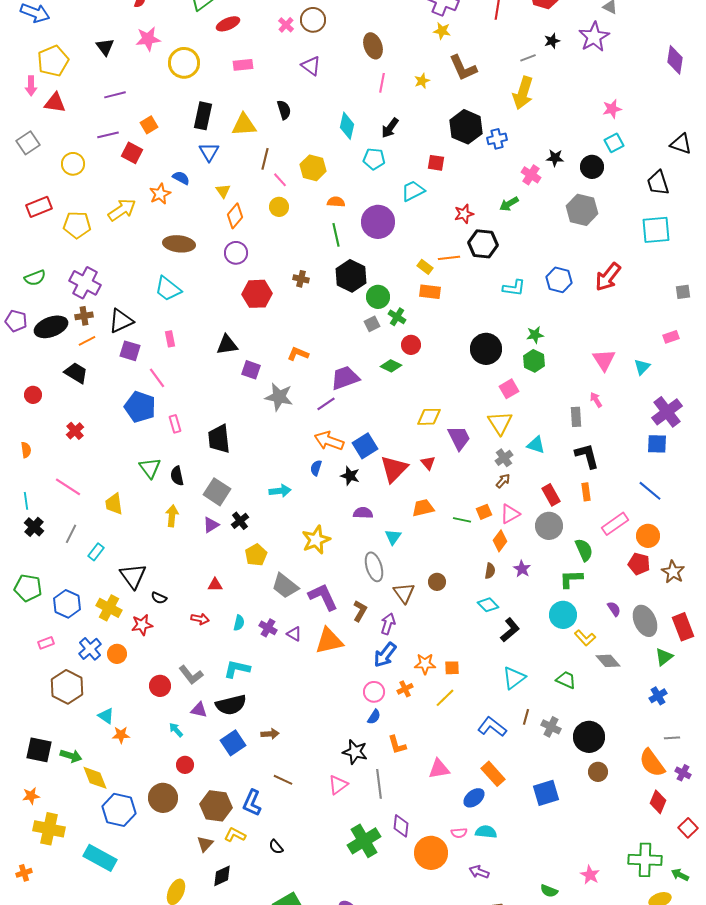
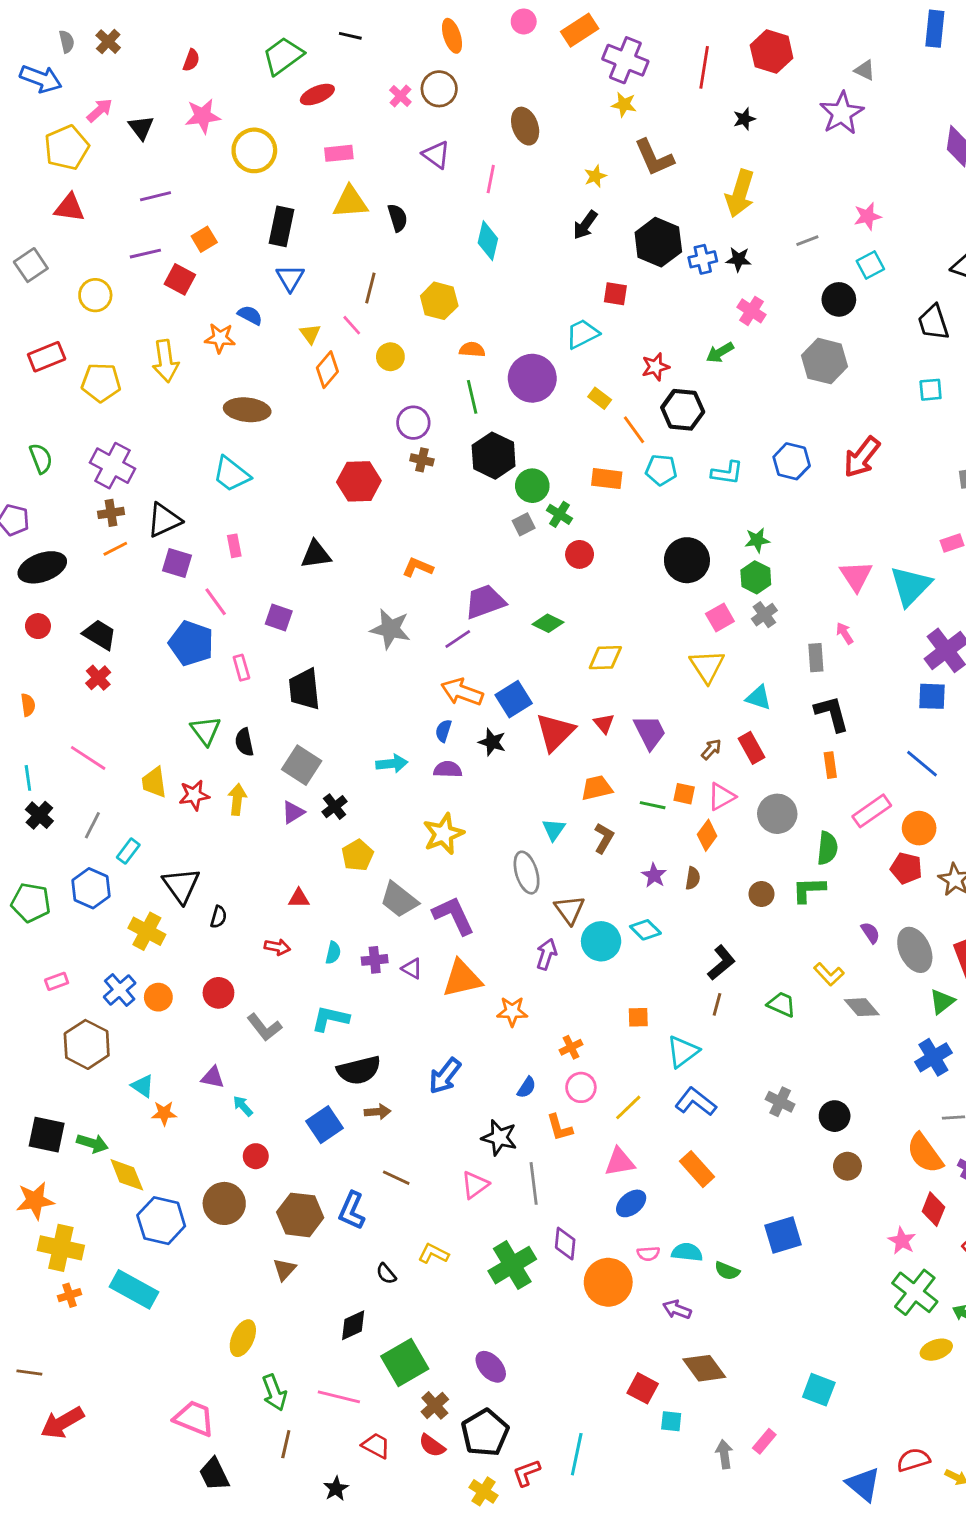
black star: (552, 41) -> (744, 119), moved
gray line: (528, 58) -> (807, 241), moved
pink line: (382, 83) -> (491, 179), moved
pink arrow: (31, 86) -> (100, 110), moved, turned -132
yellow triangle: (244, 125) -> (350, 202), moved
black arrow: (390, 128) -> (585, 225), moved
black star: (555, 158) -> (739, 259), moved
cyan pentagon: (374, 159) -> (661, 470), moved
pink line: (280, 180) -> (352, 325), moved
orange star: (160, 194) -> (220, 338), turned 30
yellow arrow: (122, 210) -> (165, 361), turned 116
cyan square: (656, 230) -> (931, 390), size x0.6
purple circle: (236, 253) -> (413, 423), moved
orange line: (449, 258) -> (634, 430), turned 60
yellow rectangle: (425, 267) -> (600, 398), moved
green semicircle: (35, 278) -> (41, 458), turned -90
black ellipse: (51, 327) -> (42, 567), moved
green diamond: (391, 366) -> (548, 623), moved
cyan triangle: (642, 367) -> (910, 586), size x1.8
purple square: (251, 370) -> (279, 617), moved
black trapezoid: (76, 373) -> (100, 635), moved
purple trapezoid: (459, 438) -> (650, 732), moved
gray cross: (504, 458) -> (764, 615), moved
red rectangle: (551, 495) -> (751, 748), moved
orange square: (484, 512) -> (684, 794), turned 35
purple semicircle: (363, 513) -> (448, 769), moved
green semicircle: (584, 550) -> (827, 848), turned 30
purple star: (522, 569) -> (654, 875), moved
brown circle: (437, 582) -> (761, 894), moved
black semicircle: (159, 598) -> (218, 917), turned -98
blue hexagon: (67, 604) -> (91, 888), moved
cyan diamond: (488, 605) -> (645, 930), moved
brown L-shape: (360, 611) -> (604, 838), moved
cyan circle: (563, 615) -> (601, 941), moved
red star: (142, 625) -> (194, 795), moved
purple cross: (268, 628) -> (375, 960), turned -36
blue arrow: (385, 655) -> (445, 1076), moved
orange star: (425, 664) -> (512, 1011), moved
cyan triangle: (514, 678) -> (683, 1052), moved
green trapezoid: (566, 680) -> (782, 1004), moved
red circle: (160, 686) -> (218, 993), moved
pink circle: (374, 692) -> (581, 1087), moved
blue cross: (658, 696) -> (933, 1057), size x1.4
yellow line: (445, 698) -> (628, 1107), moved
black semicircle: (231, 705) -> (359, 1070), moved
purple triangle: (199, 710) -> (213, 1077), moved
brown line: (526, 717) -> (717, 1004), moved
black circle: (589, 737) -> (835, 1116), size x0.7
blue square: (546, 793) -> (783, 1235), moved
orange star: (31, 796) -> (35, 1201), size x1.5
blue ellipse: (474, 798) -> (631, 1203), moved
yellow L-shape: (235, 835) -> (433, 1254), moved
green cross: (645, 860) -> (915, 1292), turned 36
orange cross: (24, 873) -> (69, 1295), moved
pink star: (590, 875) -> (902, 1241), moved
black diamond: (222, 876) -> (353, 1325), moved
green semicircle: (549, 891) -> (727, 1271), moved

